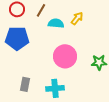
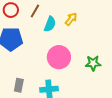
cyan semicircle: (56, 23) -> (50, 24), turned 105

